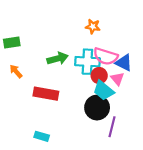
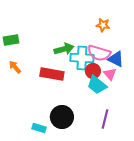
orange star: (93, 26) -> (103, 25), moved
green arrow: (58, 58) -> (64, 49), moved
red rectangle: (46, 94) -> (52, 74), moved
black circle: (97, 108) -> (62, 117), moved

